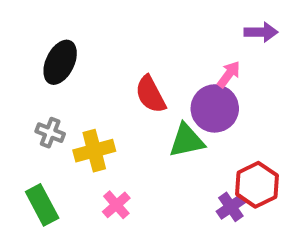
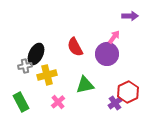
black ellipse: (60, 62) -> (36, 54), moved
gray cross: (50, 133) -> (25, 66), turned -32
green triangle: (187, 141) -> (85, 85), moved

